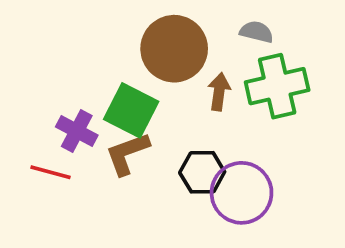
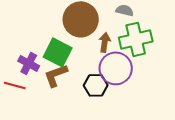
purple circle: (242, 193) -> (116, 68), moved

